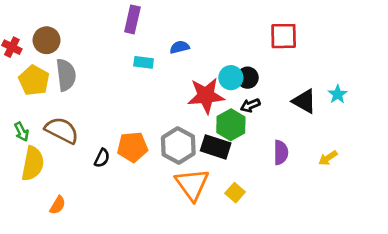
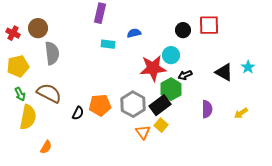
black circle: (248, 78) -> (183, 30), moved
yellow pentagon: (34, 80) -> (18, 66), moved, turned 30
black rectangle: (216, 147) -> (160, 105), turned -55
orange triangle: (192, 184) -> (143, 132), size x0.6
yellow square: (235, 193) -> (161, 125), moved

